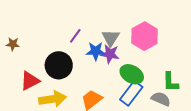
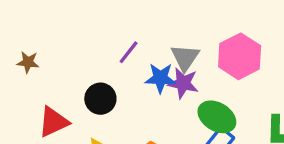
black circle: (59, 65) -> (100, 99), size x0.7

